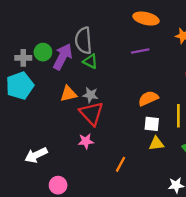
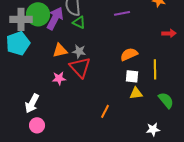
green circle: (43, 52) -> (38, 14), size x1.5
gray cross: (23, 58) -> (21, 19), size x1.5
pink star: (86, 141) -> (59, 78), moved
white arrow: (36, 155) -> (32, 103), turned -36
pink circle: (58, 185) -> (37, 125), moved

